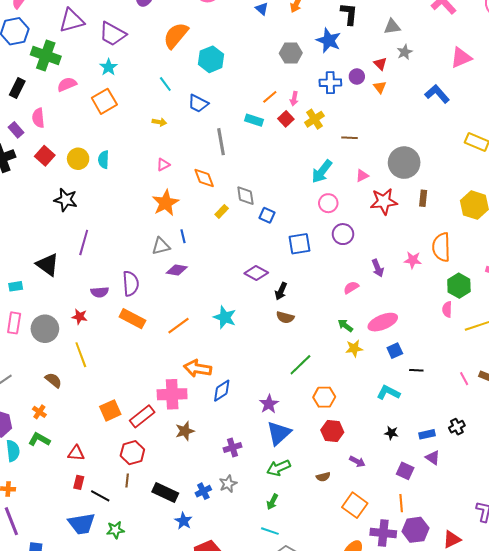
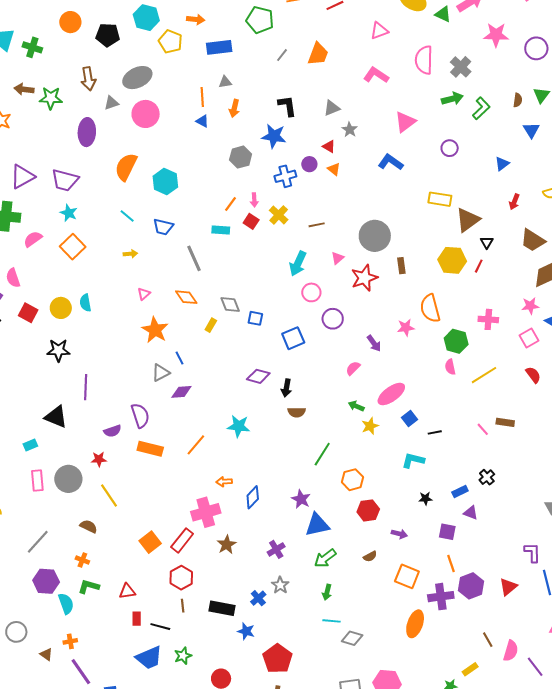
orange arrow: (198, 368) -> (224, 482), size x0.6
blue triangle: (279, 433) -> (317, 525), turned 44

